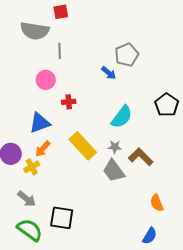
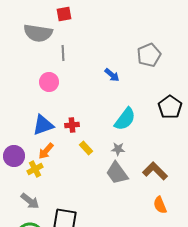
gray pentagon: (127, 55) -> (149, 55), moved
red cross: (69, 102) -> (72, 125), moved
yellow rectangle: (83, 146) -> (86, 148), size x0.5
brown L-shape: (141, 157) -> (155, 171), moved

